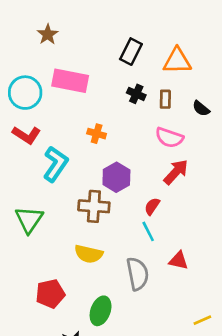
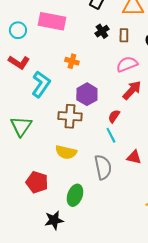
cyan circle: (25, 93) -> (18, 30), size x0.7
black cross: (136, 94) -> (102, 31), turned 32
pink semicircle: (169, 138) -> (127, 64), turned 140
red pentagon: (50, 294) -> (37, 182), turned 30

